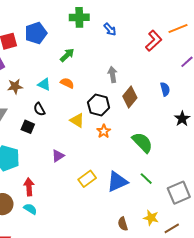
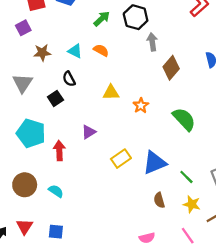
black hexagon: (99, 105) -> (136, 17), moved
yellow triangle: (77, 120) -> (111, 93), turned -35
black square: (28, 127) -> (55, 98), turned 32
green line: (146, 179) -> (186, 177), moved
red arrow: (29, 187) -> (59, 151), moved
brown semicircle: (123, 224) -> (159, 200), moved

